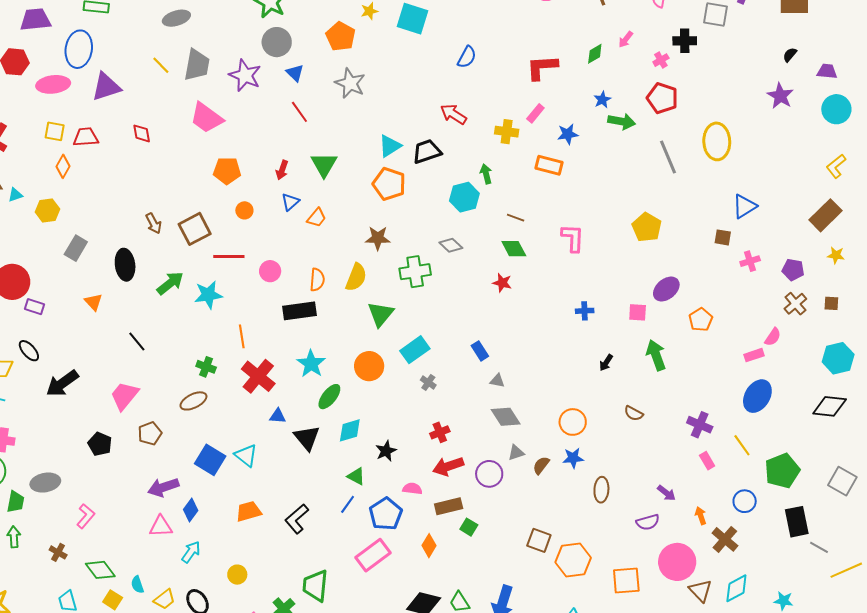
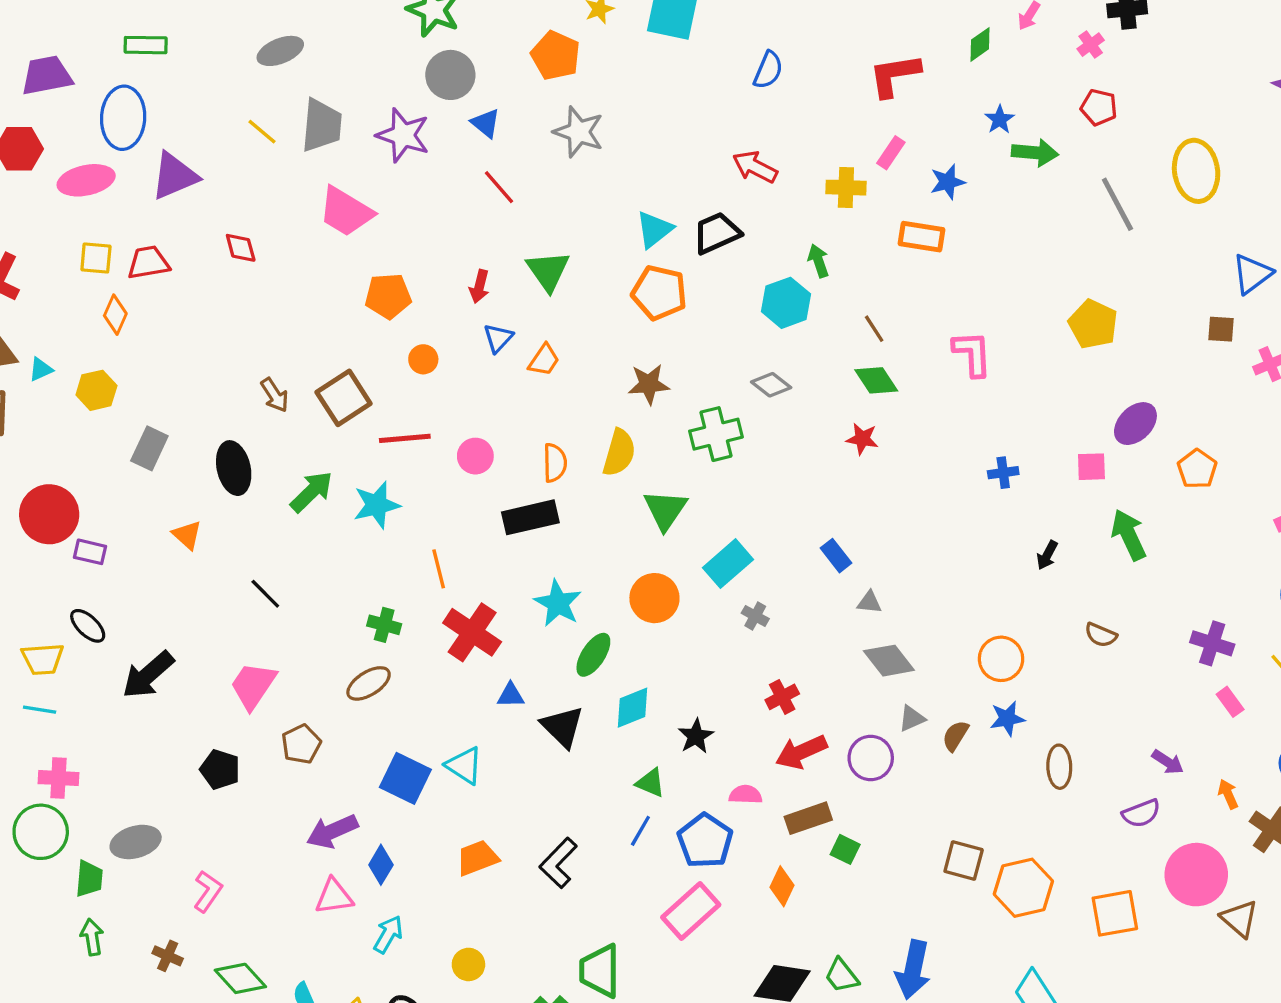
red pentagon: (662, 98) -> (1099, 107), size x0.7
brown line: (516, 218) -> (874, 329), turned 42

